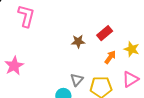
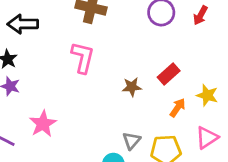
pink L-shape: (26, 16) -> (83, 57), moved

